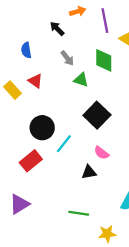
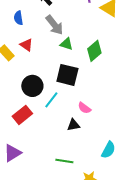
gray arrow: (67, 58) -> (54, 25), size x1.5
green diamond: (104, 60) -> (94, 51), moved, turned 50
black square: (97, 115) -> (67, 75), moved, turned -30

